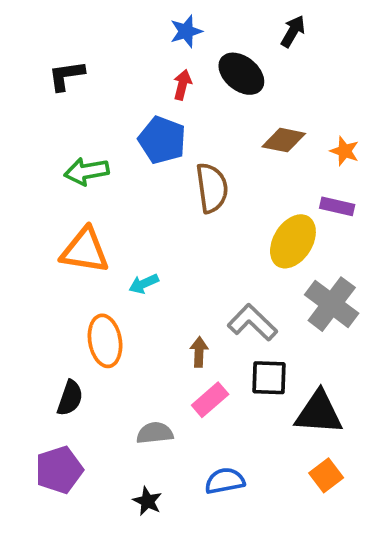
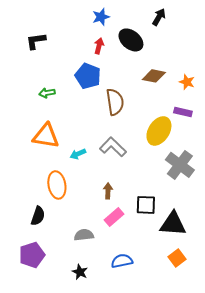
green arrow: (87, 171) -> (47, 93), size x0.7
gray L-shape: (252, 322) -> (113, 147), moved

